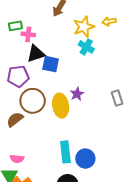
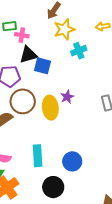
yellow star: (84, 27) -> (64, 29), moved
cyan cross: (86, 47) -> (79, 51), turned 35
cyan rectangle: (65, 152) -> (38, 156), moved

